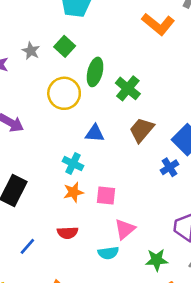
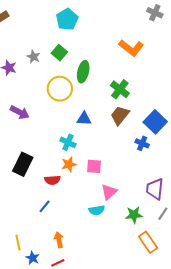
orange L-shape: (158, 24) -> (131, 48), moved
green cross: (128, 88) -> (120, 89), moved
blue cross: (169, 167) -> (142, 143), turned -32
red semicircle: (68, 233) -> (52, 180), moved
blue line: (27, 246) -> (45, 206), moved

